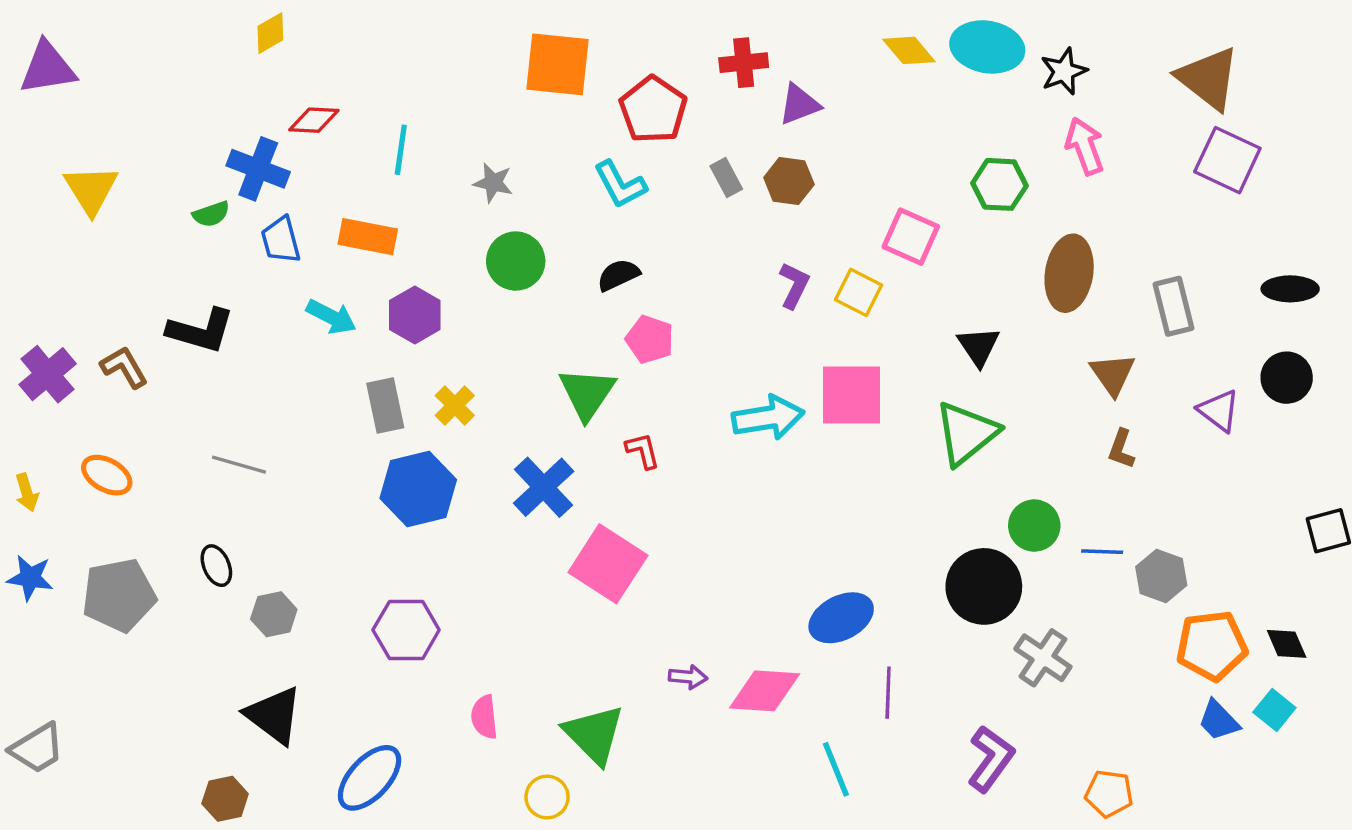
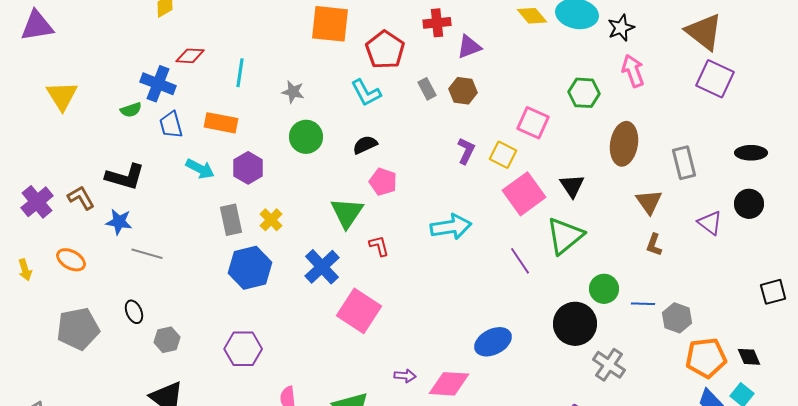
pink square: (852, 395) -> (524, 194), moved, turned -36
blue star: (30, 578) -> (119, 222), moved
purple line: (888, 693) -> (520, 261), moved, turned -36

